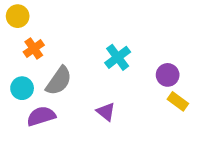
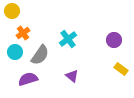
cyan cross: (118, 57) -> (68, 39), moved
purple circle: (168, 75) -> (114, 40), moved
cyan circle: (22, 88) -> (15, 52), moved

